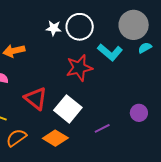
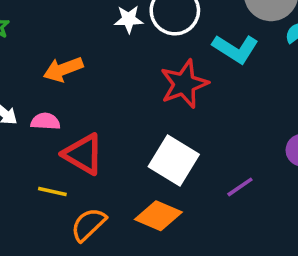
red triangle: (36, 98) -> (83, 154), moved

